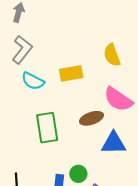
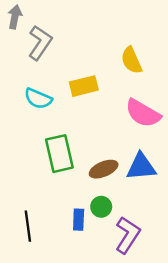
gray L-shape: (22, 50) -> (40, 43), moved
brown ellipse: (91, 118) -> (104, 169), moved

